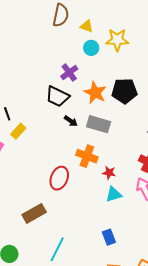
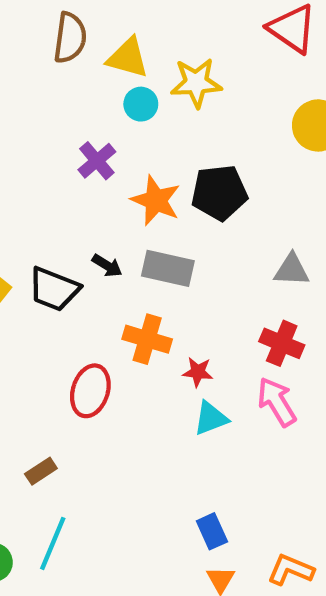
yellow triangle: (87, 26) -> (128, 58), size x1.5
black trapezoid: (57, 96) -> (54, 289), moved
brown rectangle: (34, 213) -> (41, 471), size x0.6
blue rectangle: (109, 237) -> (212, 531), moved
cyan line: (57, 249) -> (53, 543), moved

